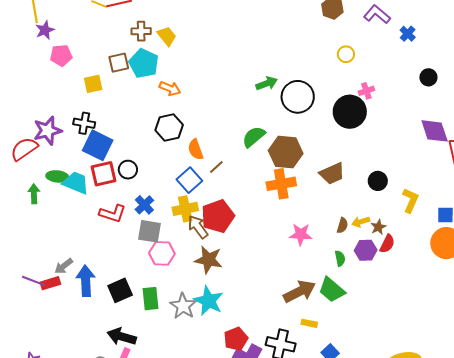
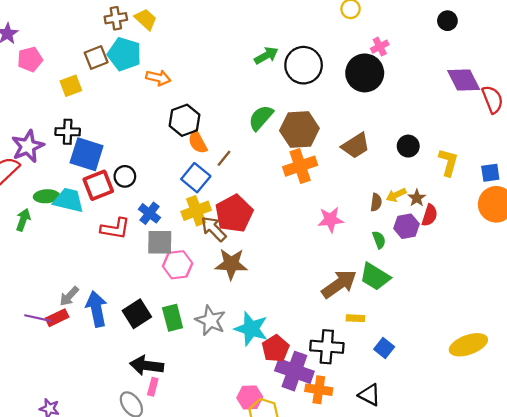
black hexagon: (169, 127) -> (184, 120), moved
green arrow: (34, 194) -> (23, 220), turned 30
cyan star: (209, 301) -> (251, 329), moved

